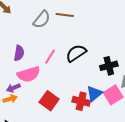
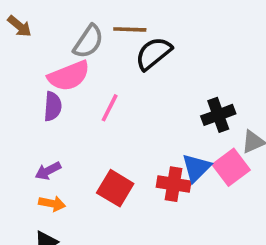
black semicircle: (76, 53) -> (153, 53), moved
pink semicircle: (29, 74) -> (69, 76), moved
orange arrow: (10, 99) -> (52, 204), moved, turned 32

